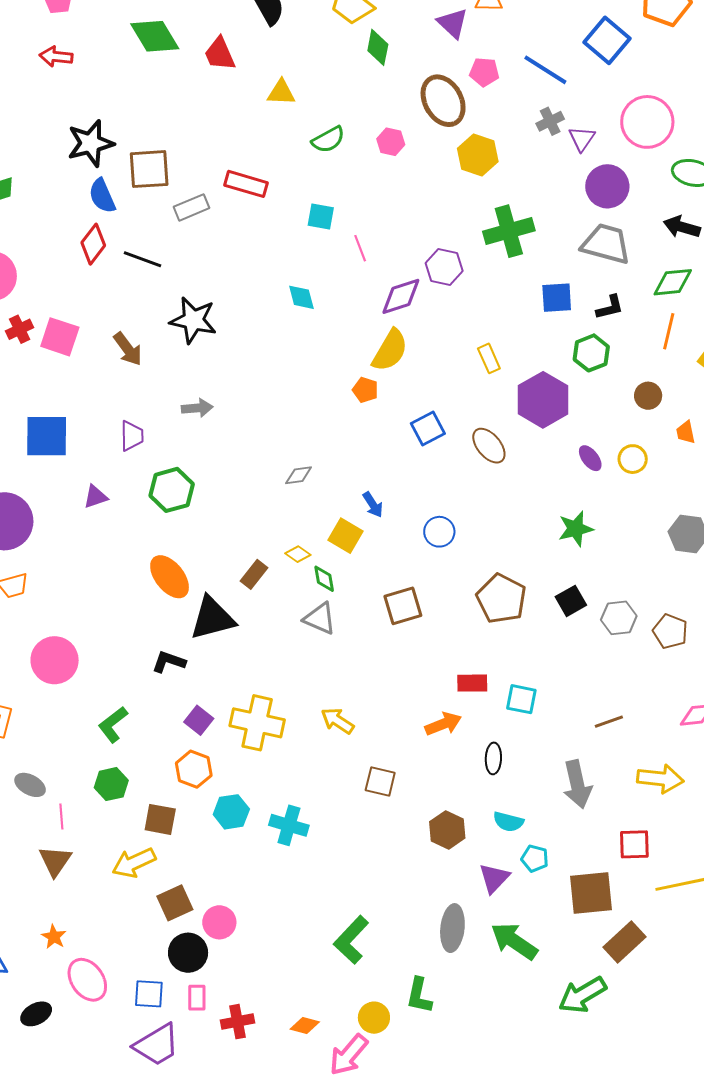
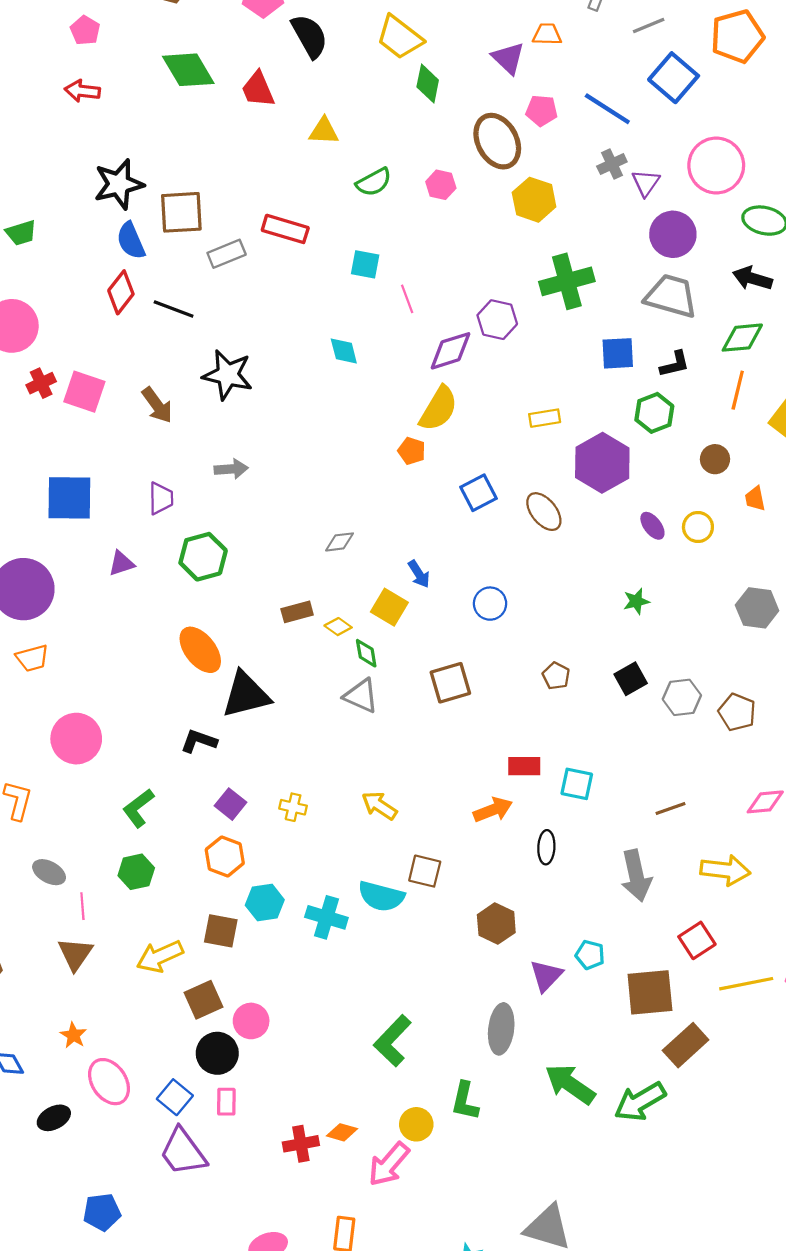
yellow rectangle: (489, 358) -> (545, 418), turned -76
green star: (576, 529) -> (636, 601), size x0.7
brown rectangle: (254, 574) -> (297, 612), moved, turned 36
brown pentagon: (501, 599) -> (556, 676), size x0.5
yellow cross: (257, 723) -> (293, 807), size x0.5
brown square: (160, 819) -> (221, 931), moved
cyan semicircle: (508, 822) -> (381, 896), moved, size x1.4
red square: (634, 844) -> (697, 940), turned -32
green arrow: (514, 941) -> (570, 1084), moved
blue square: (149, 994) -> (175, 1097), turned 36
red cross: (238, 1022) -> (301, 1144), moved
purple trapezoid: (157, 1045) -> (183, 1152), turned 84

